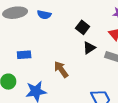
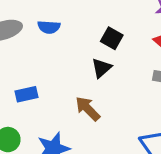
black triangle: (89, 48) -> (101, 68), moved

